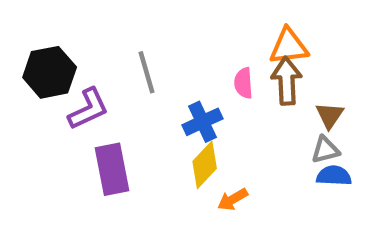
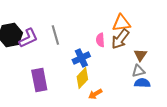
brown arrow: (287, 81) -> (120, 39), turned -140
purple L-shape: (88, 109) -> (28, 38), moved

